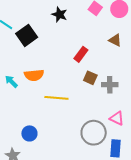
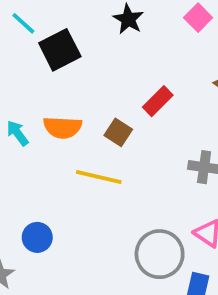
brown square: (90, 78) -> (118, 132), moved

